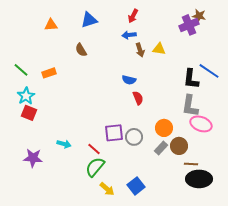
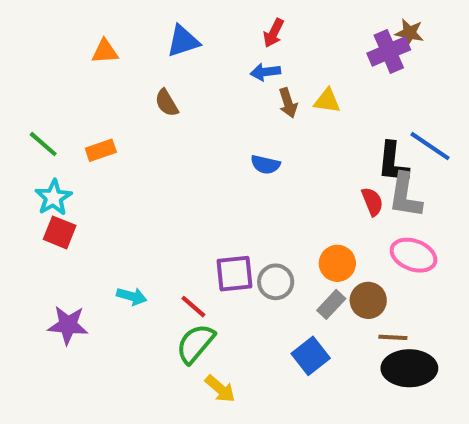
red semicircle: (138, 98) -> (372, 202), moved
gray L-shape: (190, 106) -> (405, 195), moved
blue square: (136, 186) -> (311, 356), moved

